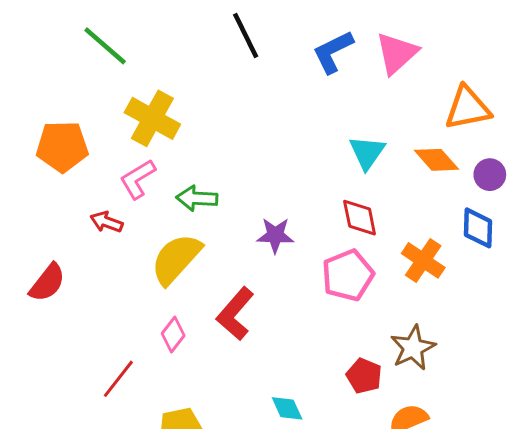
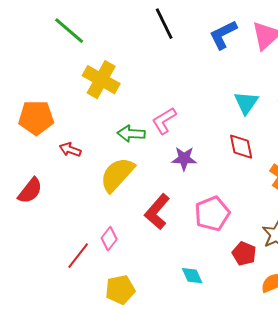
orange pentagon: (62, 147) -> (36, 118), moved
pink L-shape: (138, 179) -> (164, 121), moved
pink pentagon: (348, 275) -> (212, 214), moved
pink diamond: (173, 334) -> (109, 239), moved

